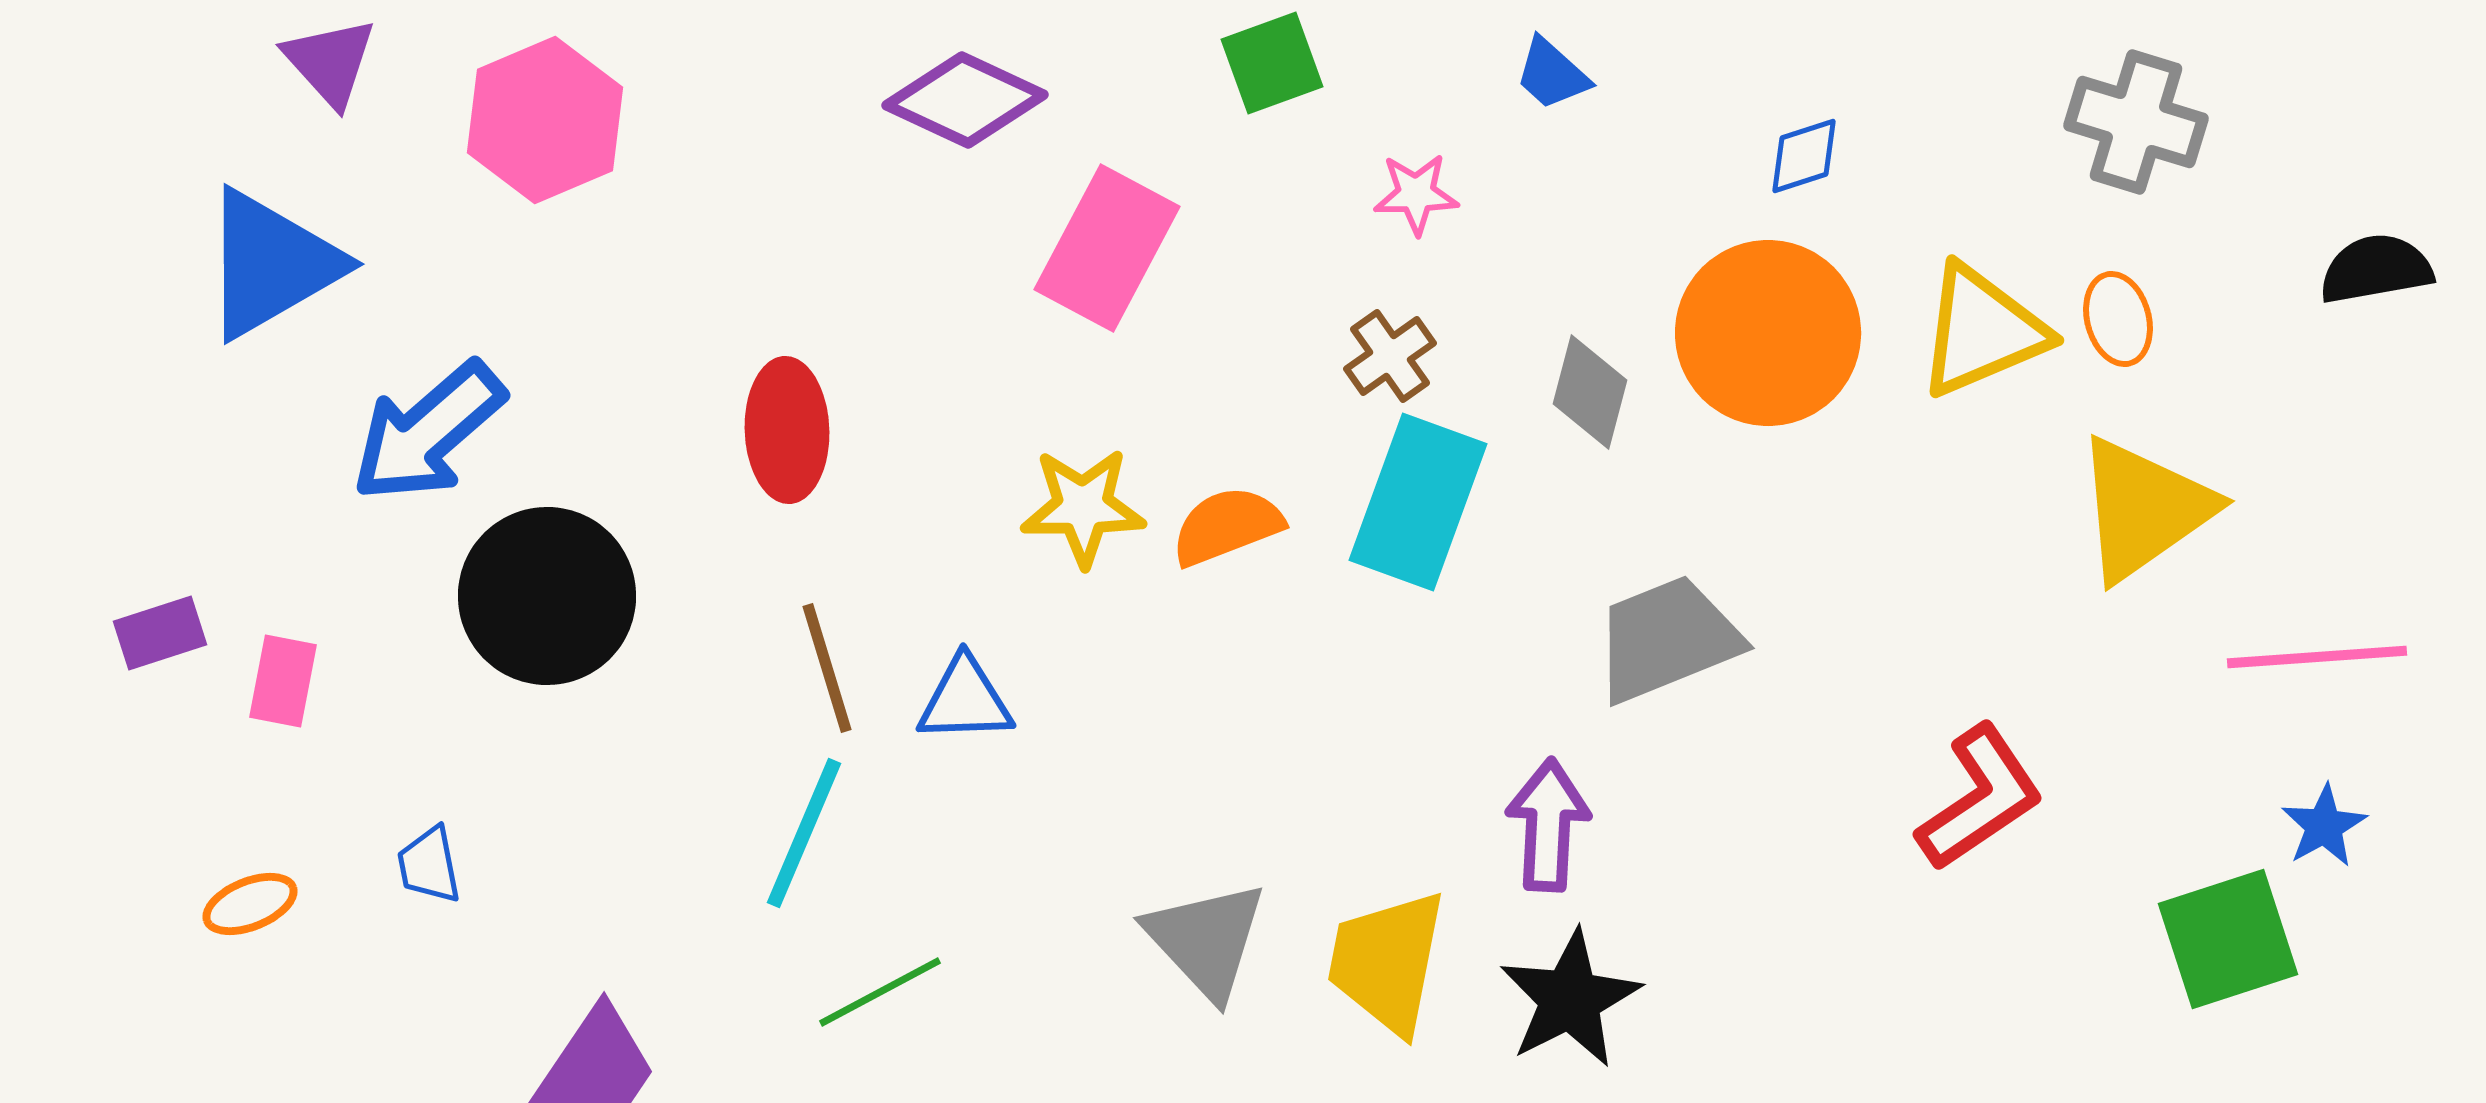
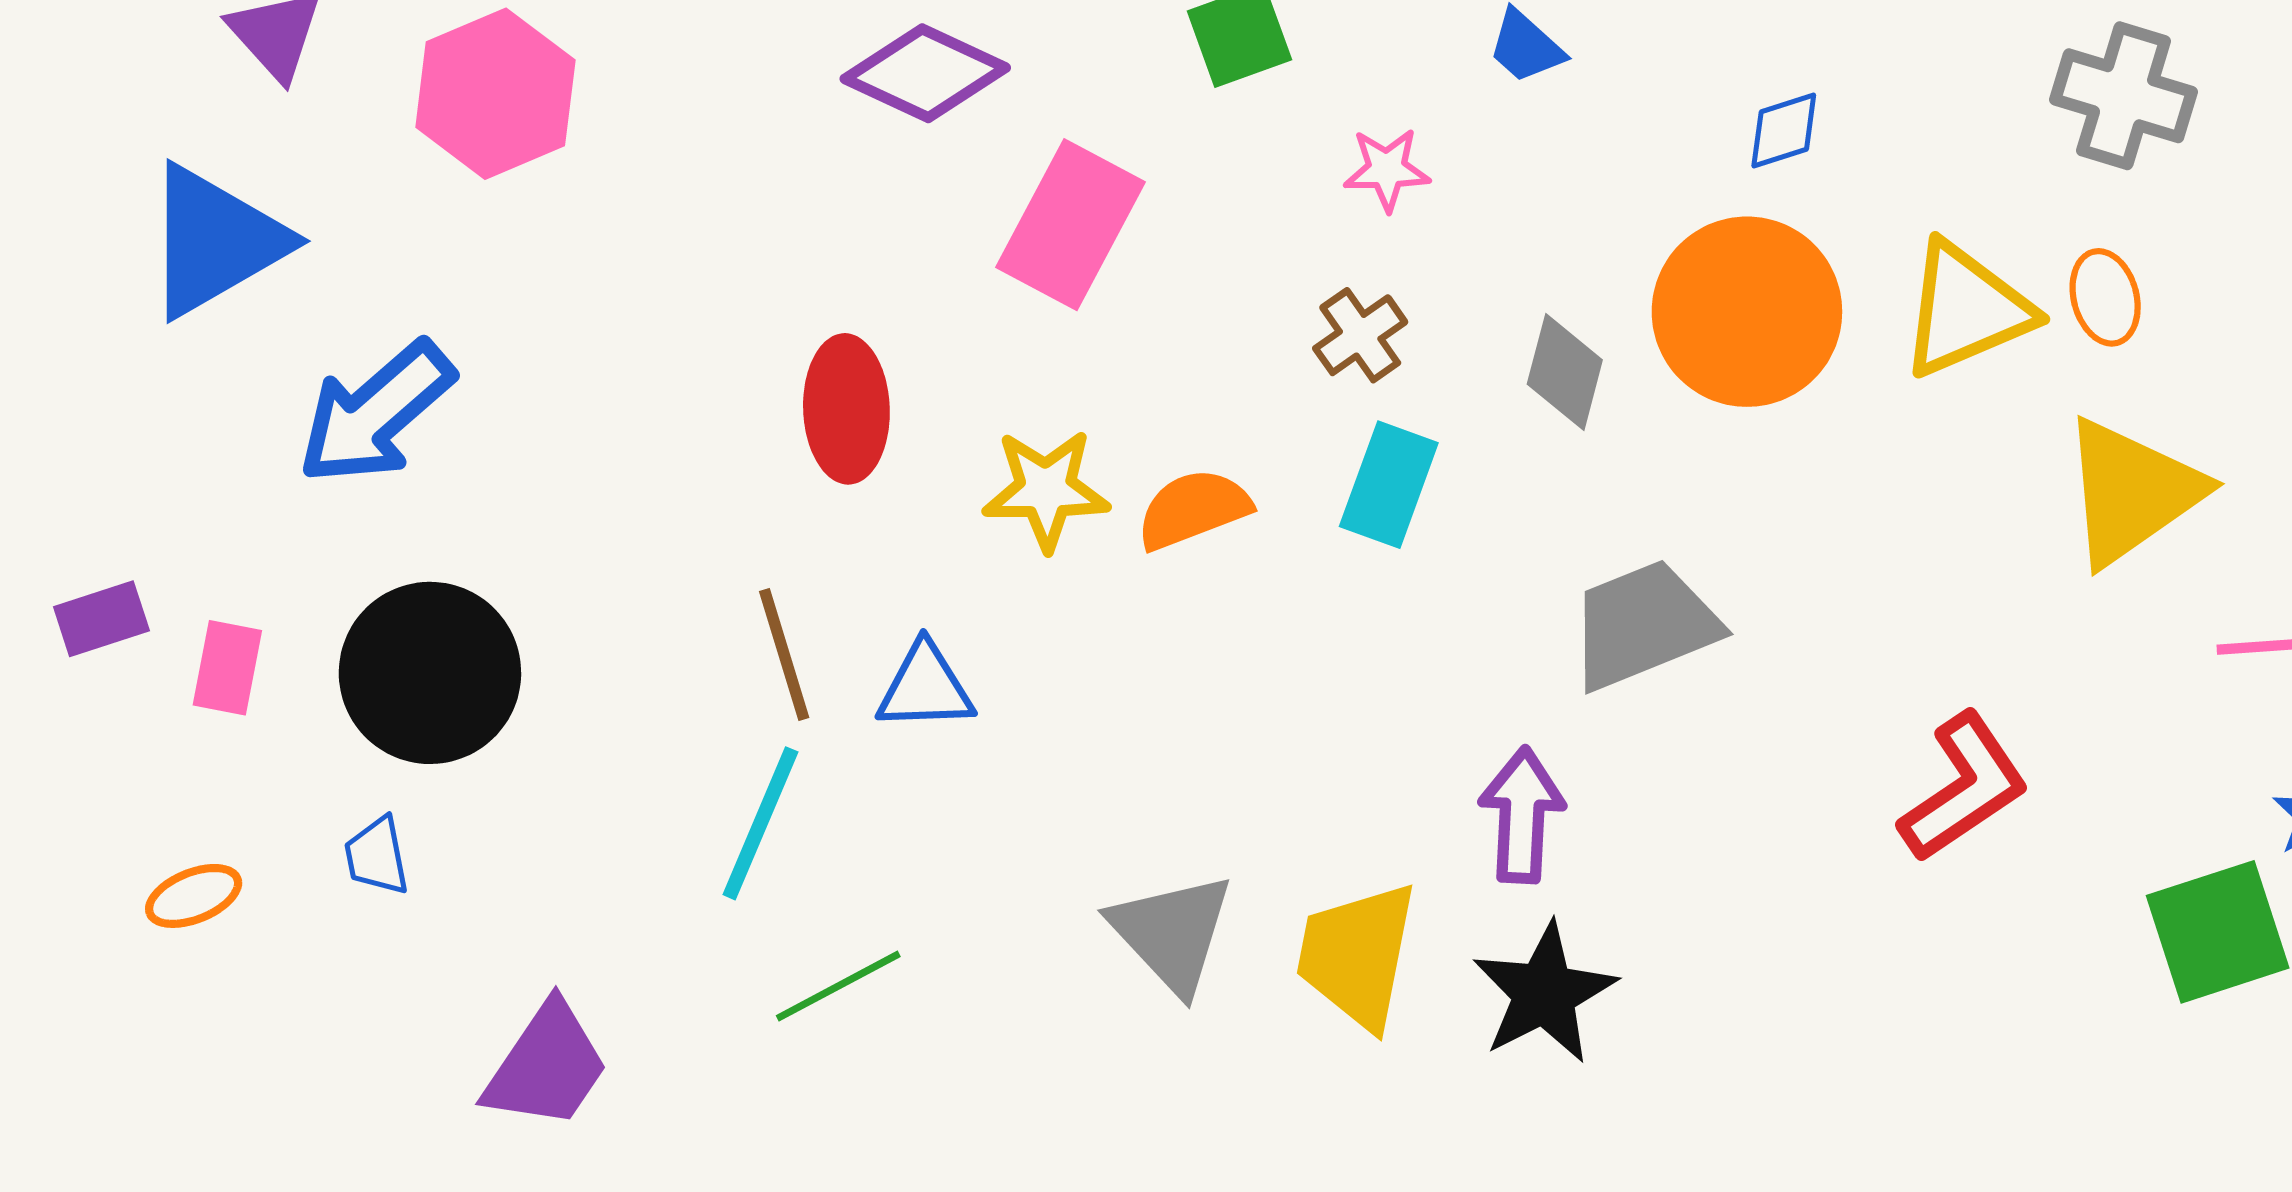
red ellipse: (787, 430) -> (846, 409), moved
cyan rectangle: (1418, 502) -> (1389, 485), size x0.7
black circle: (547, 596) -> (430, 673), moved

